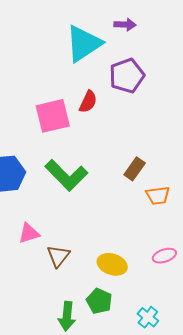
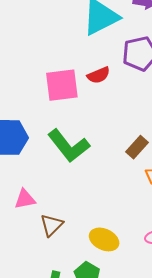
red semicircle: (88, 102) -> (99, 75), turned 35

